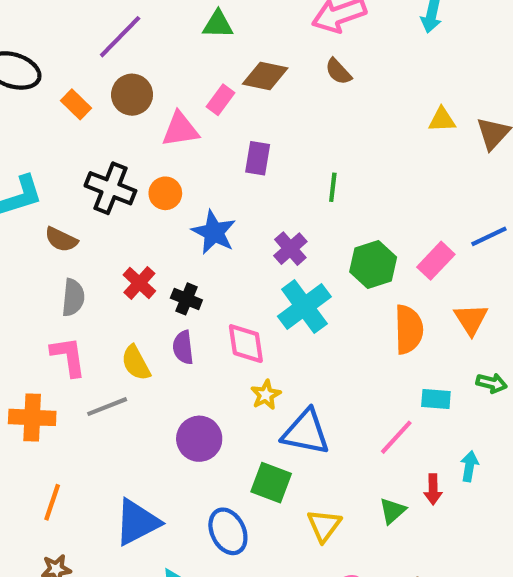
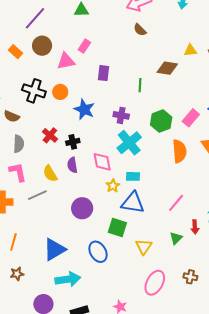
brown diamond: (265, 76) -> (167, 68), moved
purple cross: (290, 249) -> (121, 115), turned -35
black cross: (186, 299) -> (73, 142), turned -32
cyan rectangle: (436, 399) -> (133, 176), moved

